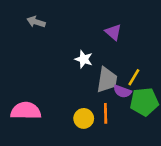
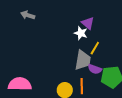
white star: (84, 59) -> (81, 33), moved
yellow line: (134, 77) -> (95, 48), moved

